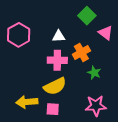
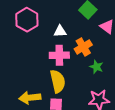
pink hexagon: (19, 35) -> (27, 20), moved
yellow semicircle: (55, 86) -> (58, 81), turned -75

